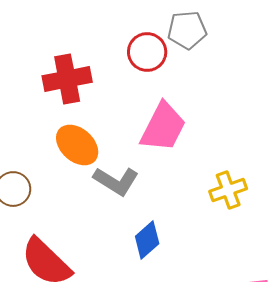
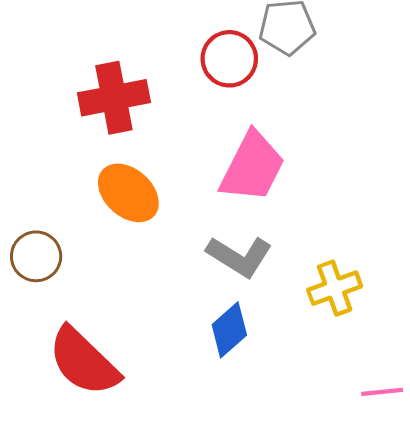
gray L-shape: (116, 181) -> (239, 256), moved
yellow cross: (228, 190) -> (335, 288), moved

